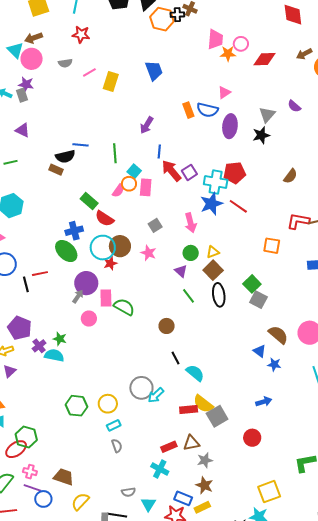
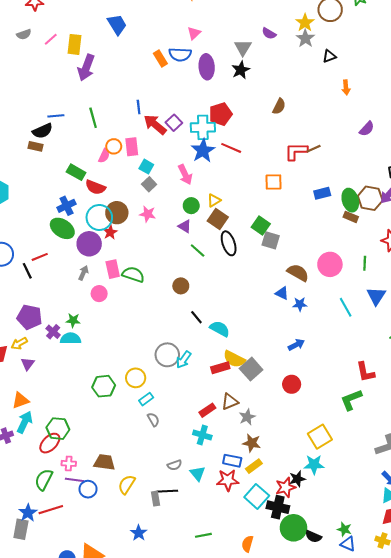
purple arrow: (147, 125) -> (86, 68), moved, size x1.4
cyan square: (134, 171) -> (146, 167), moved
purple circle: (86, 283) -> (89, 244), moved

